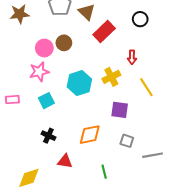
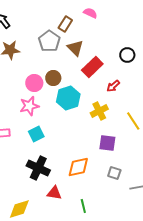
red arrow: (132, 57) -> (113, 86), moved, turned 48
cyan hexagon: (79, 83) -> (68, 98), moved
black cross: (48, 136) -> (38, 168), size x1.6
green line: (104, 172) -> (83, 206), moved

